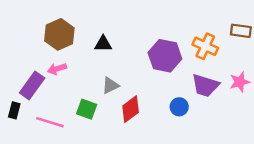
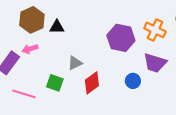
black triangle: (103, 44) -> (57, 27), moved

